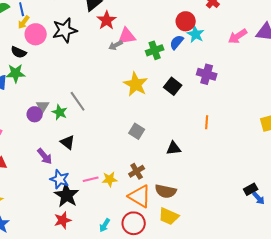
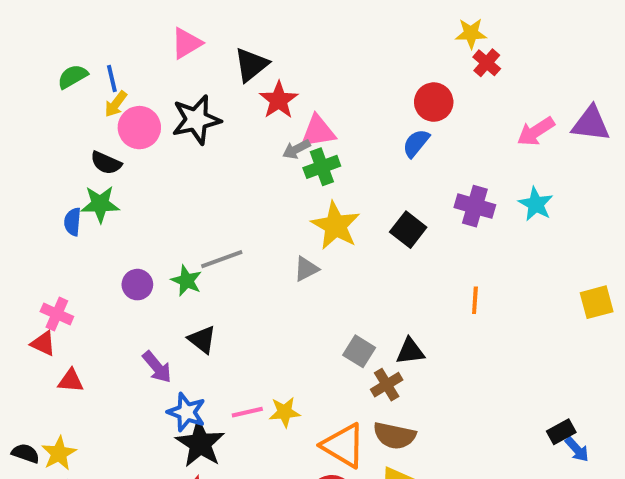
cyan star: (196, 34) -> (536, 204), moved
green cross: (155, 50) -> (322, 167), moved
gray line: (78, 101) -> (222, 259), turned -75
gray triangle: (43, 106) -> (306, 269), moved, turned 32
gray square: (137, 131) -> (359, 351), moved
brown cross: (137, 171) -> (387, 385), moved

